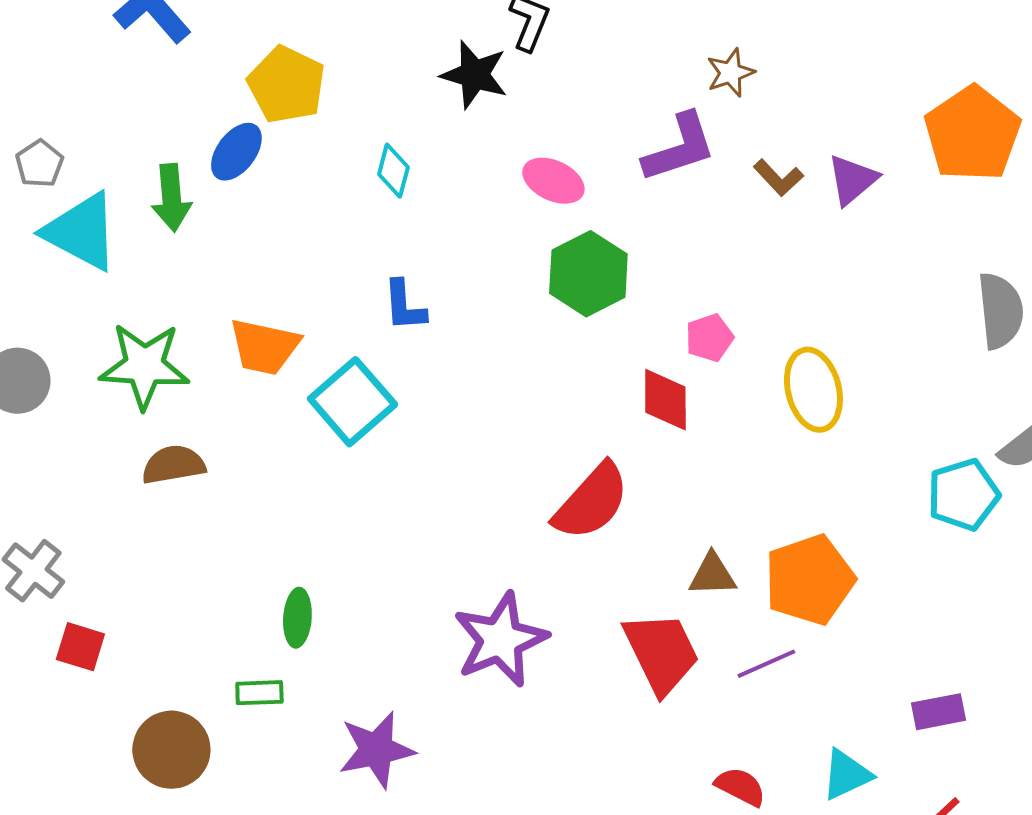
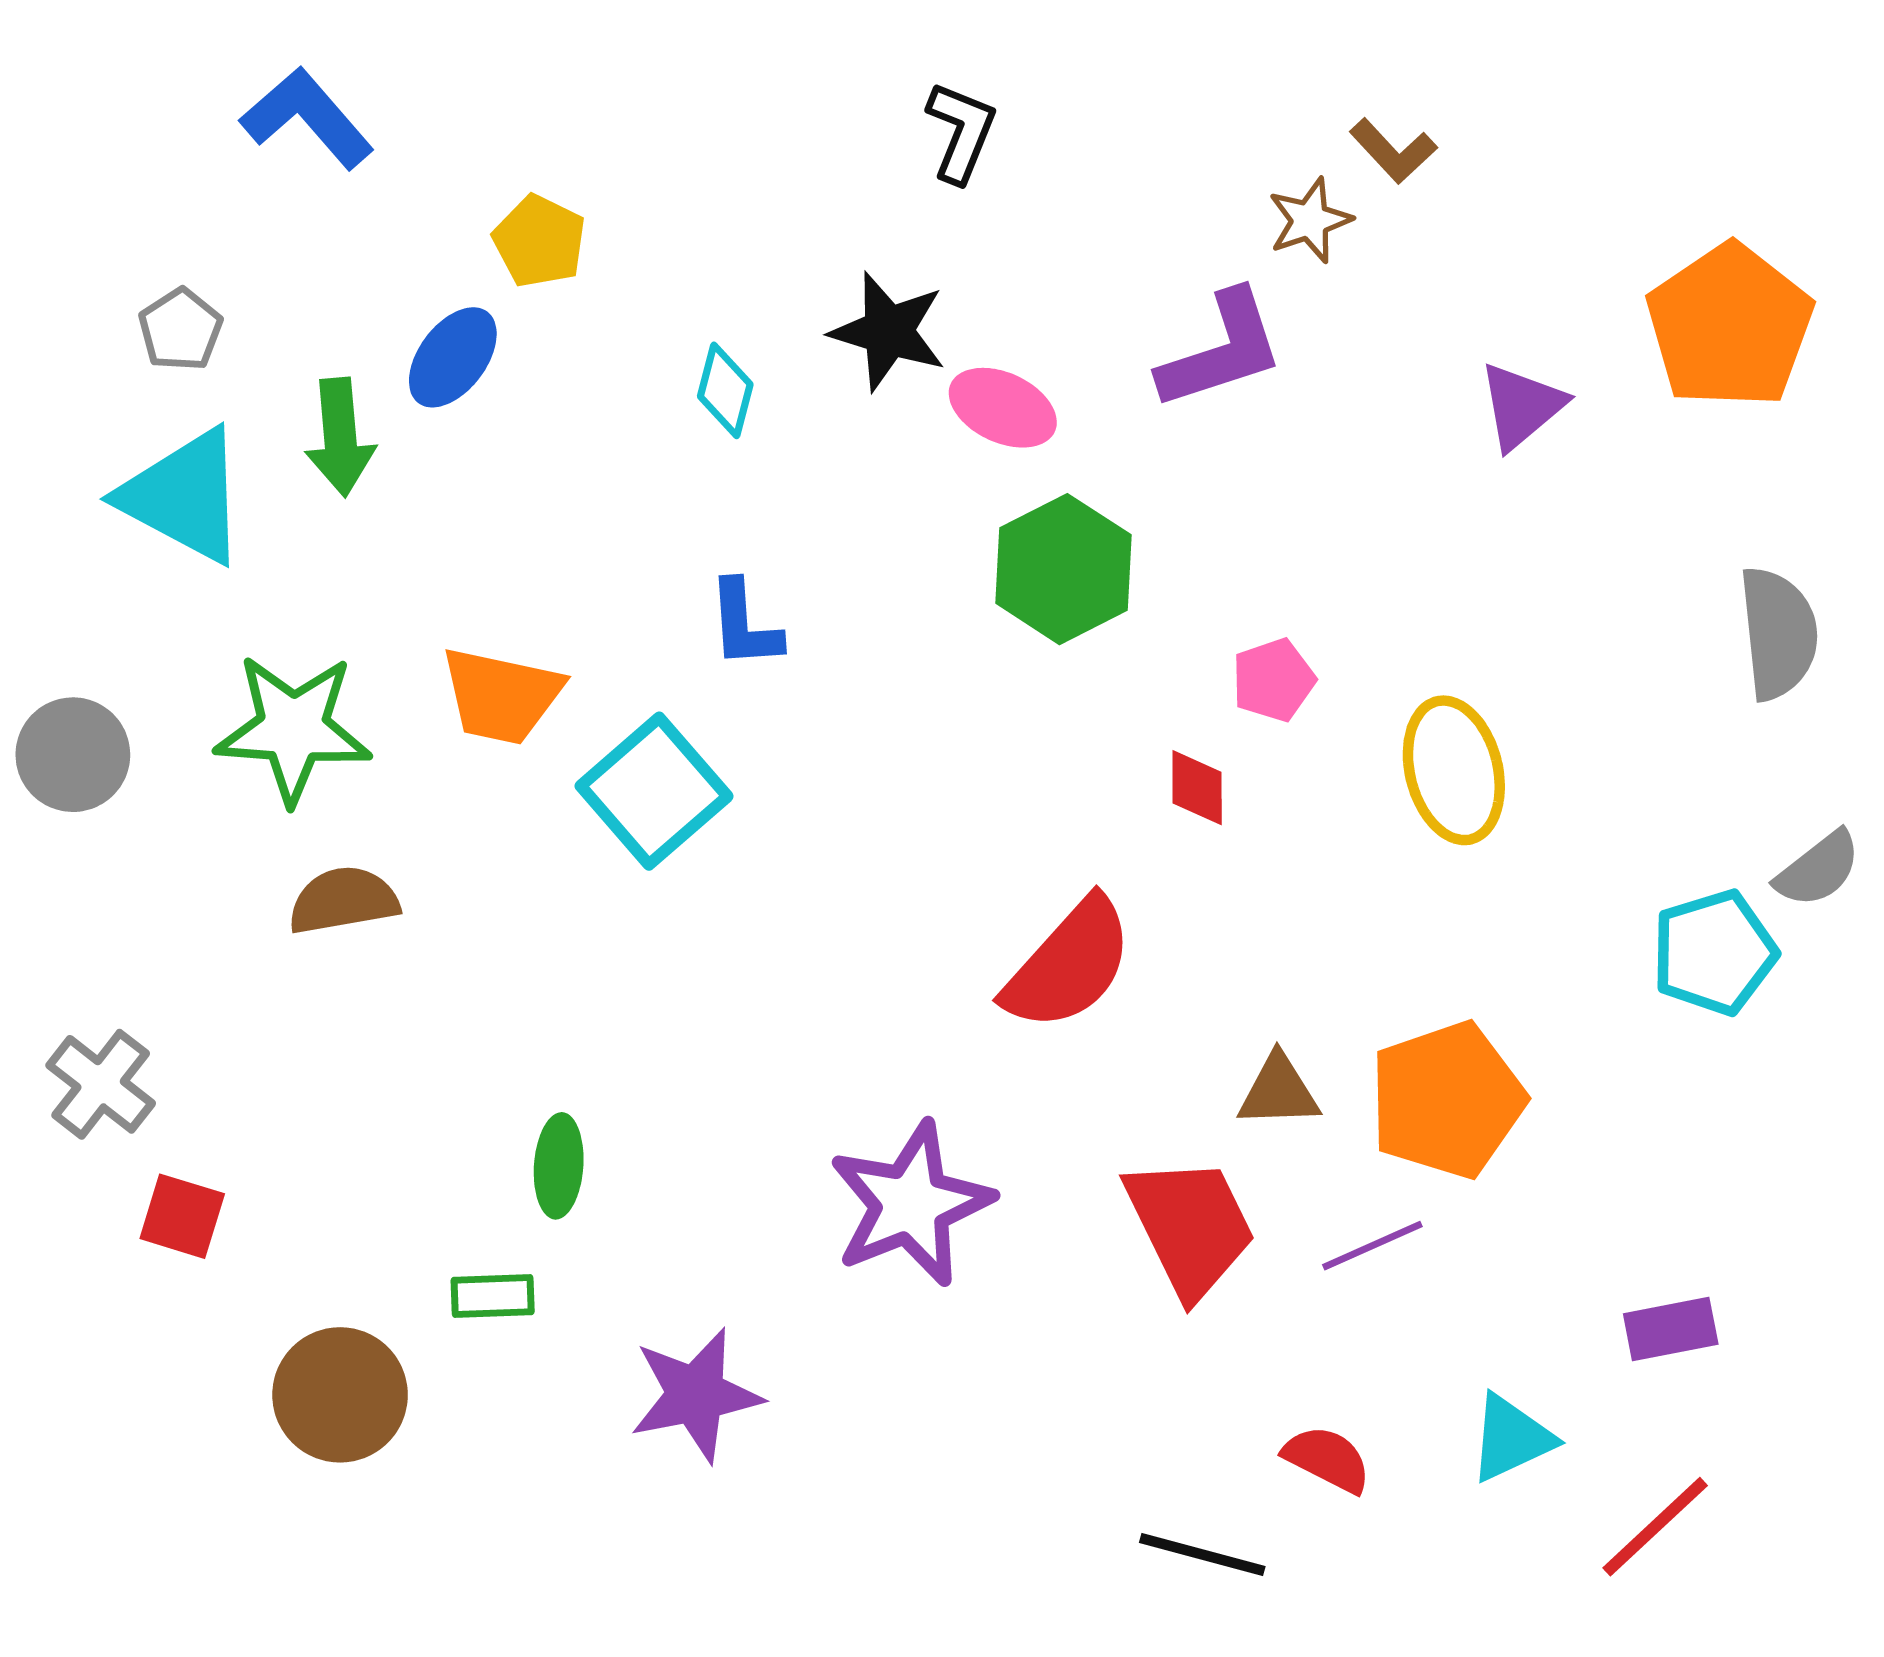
black star: (474, 75) -> (888, 331), moved
yellow pentagon: (286, 85) -> (540, 241), size x0.7
gray pentagon: (39, 164) -> (180, 330), moved
brown L-shape: (778, 178) -> (1393, 151), moved
red diamond: (665, 400) -> (1197, 788), size x0.7

